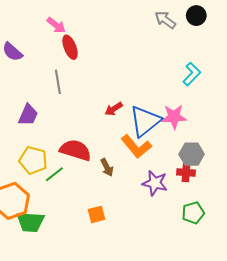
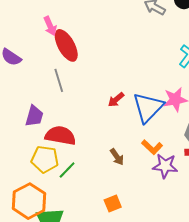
pink arrow: (56, 25) -> (50, 26), turned 36
red ellipse: (70, 47) -> (66, 45), size x1.4
orange L-shape: (136, 147) -> (152, 147), moved, size x0.7
red semicircle: (76, 150) -> (60, 136), moved

